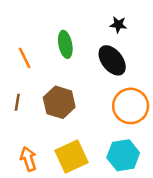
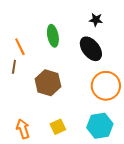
brown line: (17, 102) -> (14, 67), moved
yellow square: (71, 156) -> (58, 127), size x0.6

